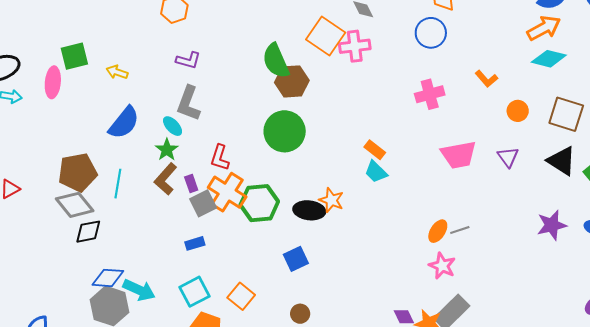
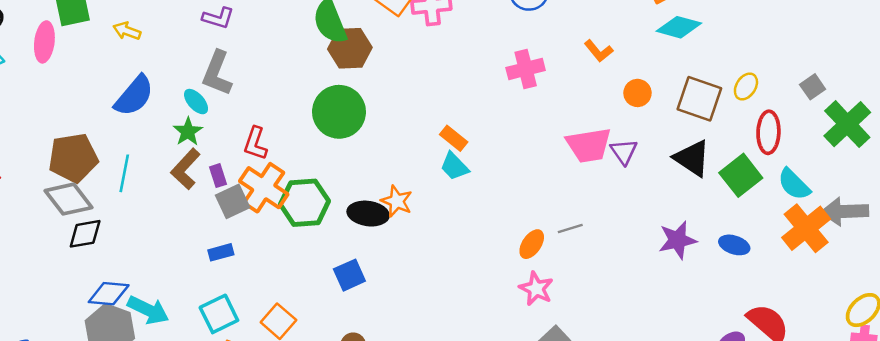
pink trapezoid: (459, 155) -> (589, 145), moved
gray line: (460, 230) -> (570, 228), moved

